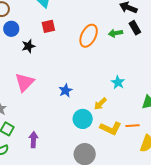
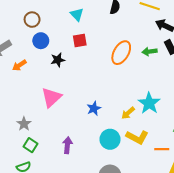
cyan star: (118, 82) -> (149, 103), size x1.5
yellow arrow: (100, 104) -> (128, 113), moved
yellow L-shape: (111, 128) -> (137, 137), moved
purple arrow: (33, 140) -> (67, 145), moved

